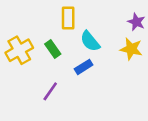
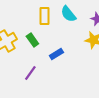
cyan semicircle: (90, 41) -> (68, 14), moved

